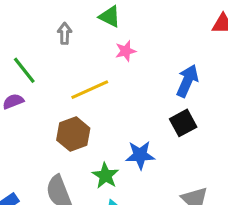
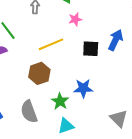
black square: (183, 123) -> (91, 49), moved, turned 30

